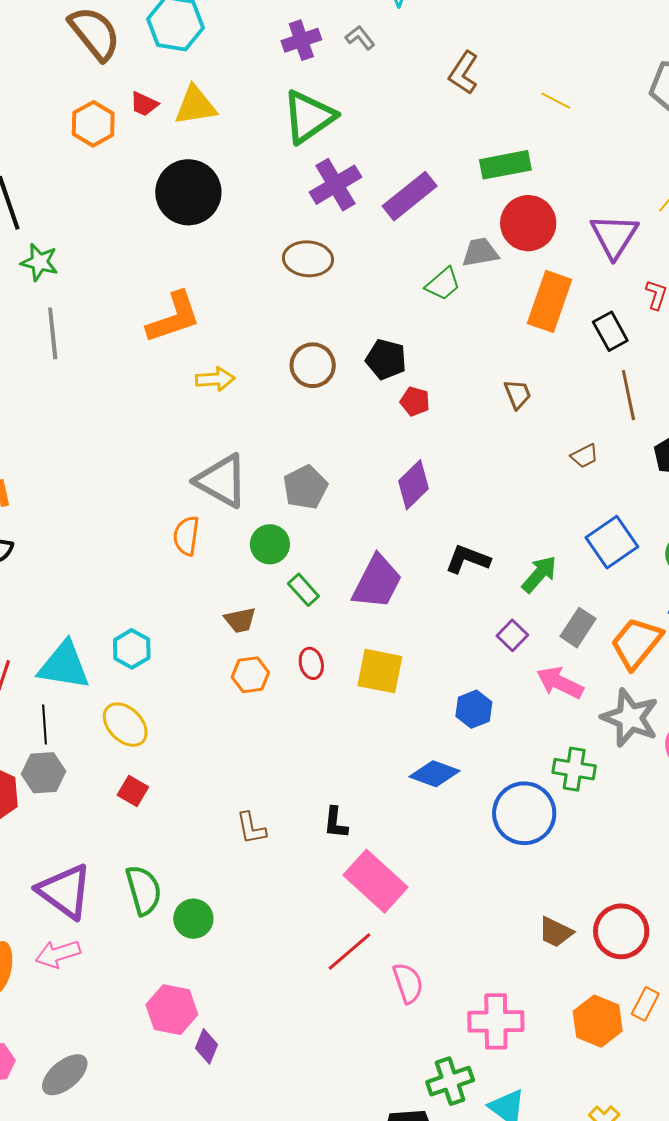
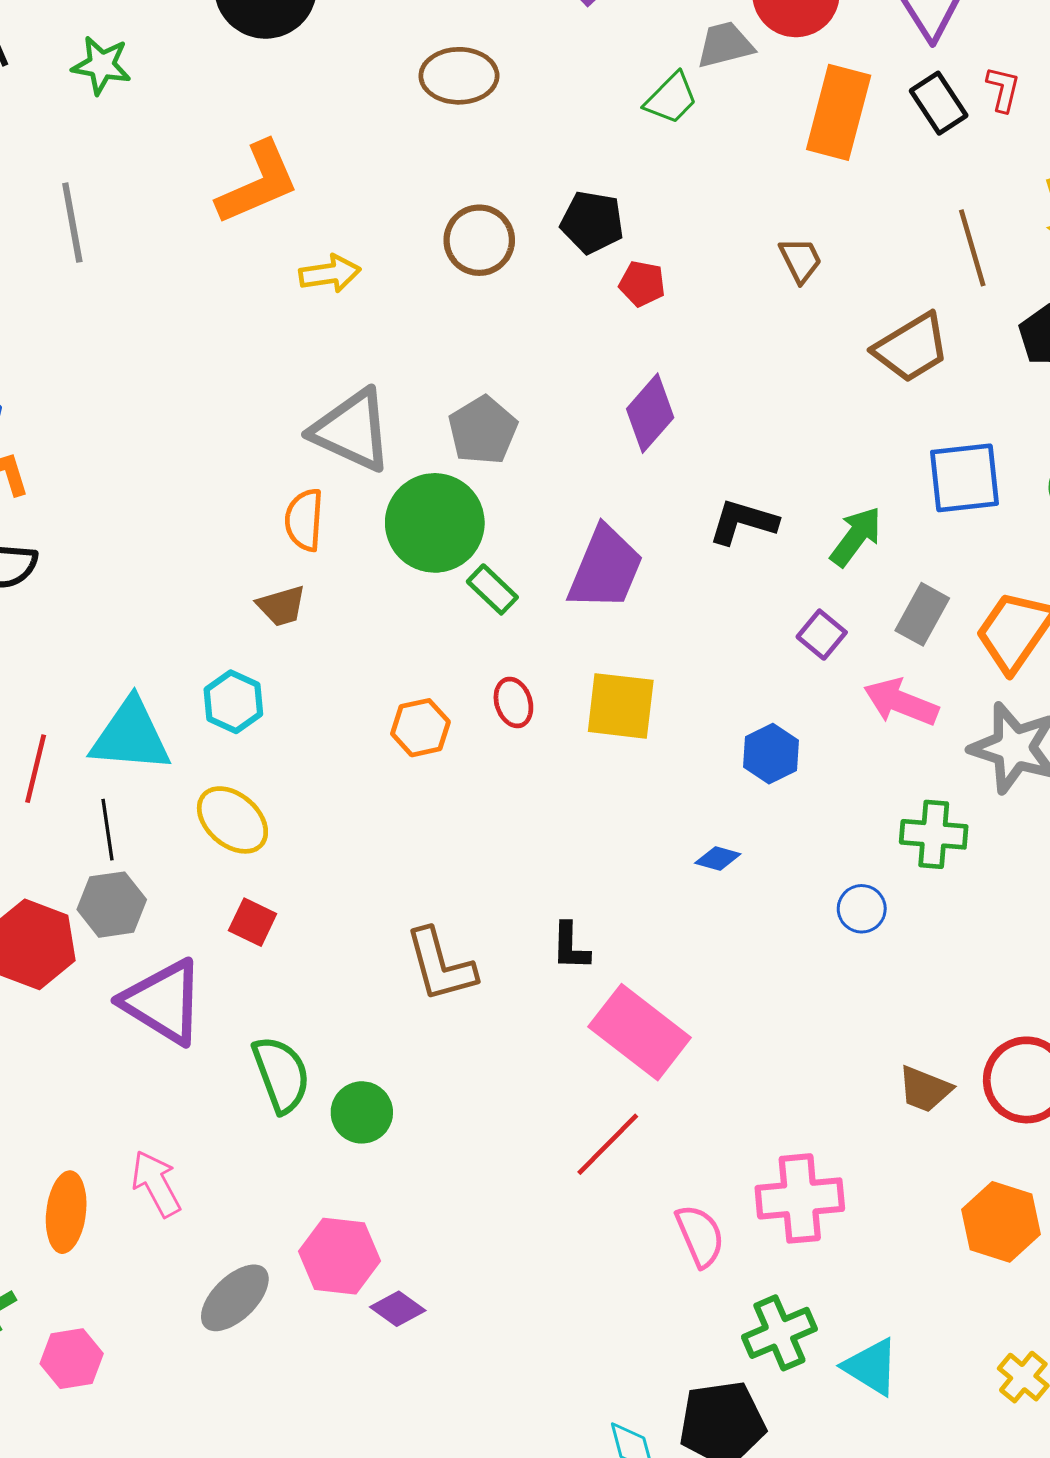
green star: (39, 262) -> (102, 65), moved
black rectangle: (610, 331) -> (939, 103), moved
brown trapezoid: (584, 456) -> (912, 348), size x1.8
blue square: (612, 542) -> (965, 478), turned 33
green circle: (270, 544) -> (435, 523), size x1.6
brown trapezoid: (240, 620) -> (281, 606), moved
blue diamond: (434, 774) -> (718, 858), size x0.6
blue circle: (524, 813) -> (862, 909), size x0.5
brown L-shape: (251, 828) -> (440, 965), size x1.5
purple triangle: (65, 891) -> (163, 1002), moved
pink arrow: (58, 954) -> (156, 1184), turned 84
pink semicircle: (408, 983) -> (700, 1236), moved
pink cross: (496, 1021) -> (800, 1198), moved
purple diamond: (206, 1046) -> (398, 1309), turned -72
gray ellipse: (65, 1075) -> (235, 1298), moved

